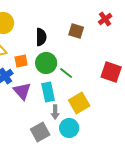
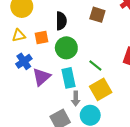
orange square: (21, 61) -> (41, 37), moved
green line: (66, 73) -> (95, 65), moved
purple triangle: (22, 91) -> (41, 77), turned 30

